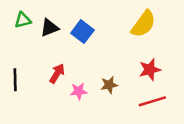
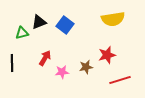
green triangle: (23, 20) -> (22, 33), moved
yellow semicircle: (143, 24) -> (113, 19), turned 45
red star: (150, 70) -> (107, 55), moved

